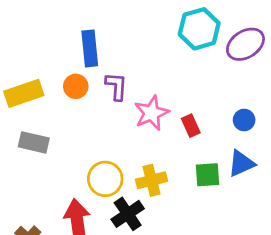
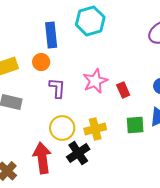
cyan hexagon: (199, 29) -> (90, 21), moved
purple L-shape: (116, 86) -> (57, 88), moved

